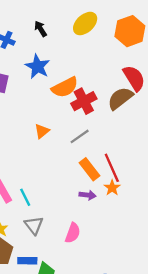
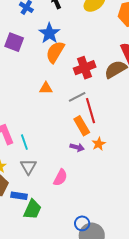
orange semicircle: (65, 87) -> (55, 52), moved, turned 140
orange triangle: (42, 131) -> (46, 88), turned 32
red line: (112, 168) -> (91, 111), moved

